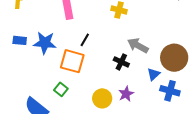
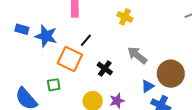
black cross: (121, 62) -> (105, 68), moved
green square: (61, 89) -> (54, 85), turned 32

